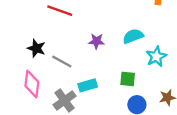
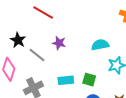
purple star: (96, 41) -> (59, 43), moved
cyan rectangle: (88, 85) -> (66, 80), moved

